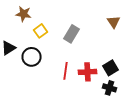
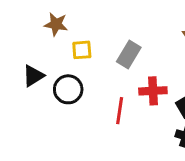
yellow square: (40, 31) -> (82, 50), turned 32
red cross: (88, 72) -> (153, 91), moved

